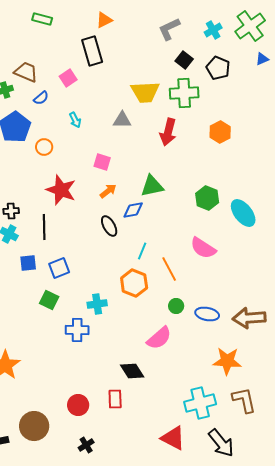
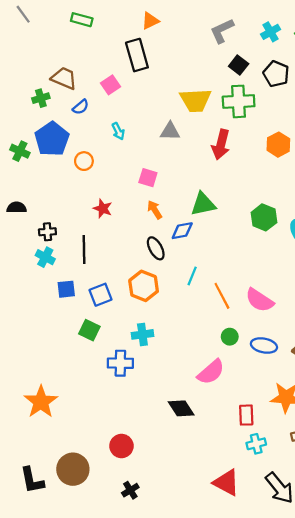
red star: (61, 190) -> (103, 209), size x0.6
orange arrow: (108, 191) -> (155, 210), turned -84
pink semicircle: (203, 248) -> (260, 300), moved
orange hexagon: (134, 283) -> (144, 286), moved
red rectangle: (115, 399) -> (246, 415), moved
cyan cross: (200, 403) -> (256, 444), size x0.6

